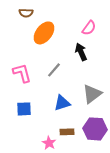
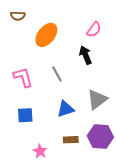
brown semicircle: (26, 13) -> (18, 16), moved
gray line: (54, 70) -> (57, 74), turned -70
pink star: (49, 143) -> (40, 151), moved

